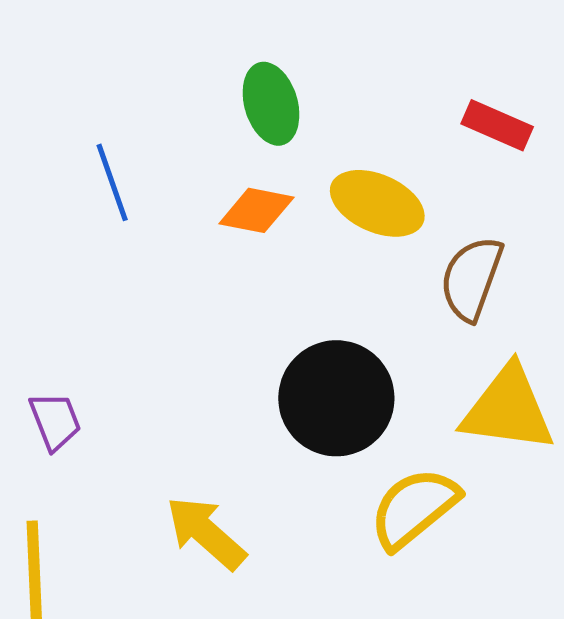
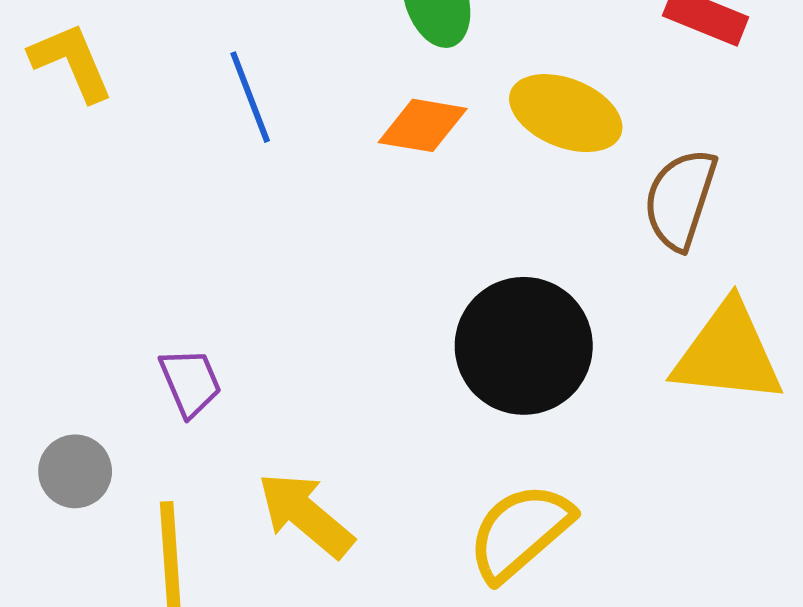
yellow semicircle: (414, 508) -> (520, 532), moved
yellow arrow: (206, 533) -> (306, 515), moved

